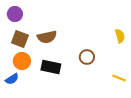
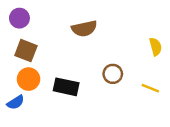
brown semicircle: (47, 37) -> (84, 29), moved
yellow line: (119, 78) -> (150, 88), moved

